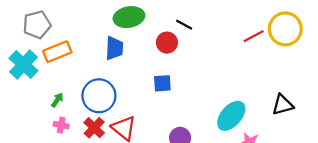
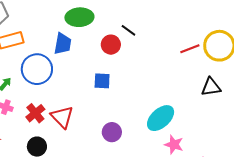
blue circle: (99, 96) -> (37, 69), moved
black triangle: (283, 105) -> (211, 87), moved

